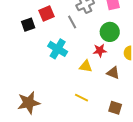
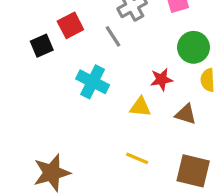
green circle: (110, 32) -> (193, 47), moved
brown square: (115, 108) -> (193, 171), size x1.5

